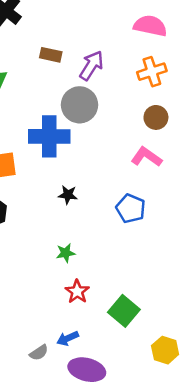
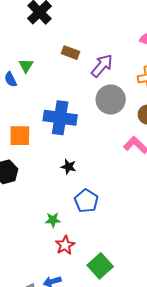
gray circle: (80, 105) -> (111, 100), moved
blue pentagon: (131, 208) -> (86, 201), moved
green star: (66, 253) -> (53, 220), moved

